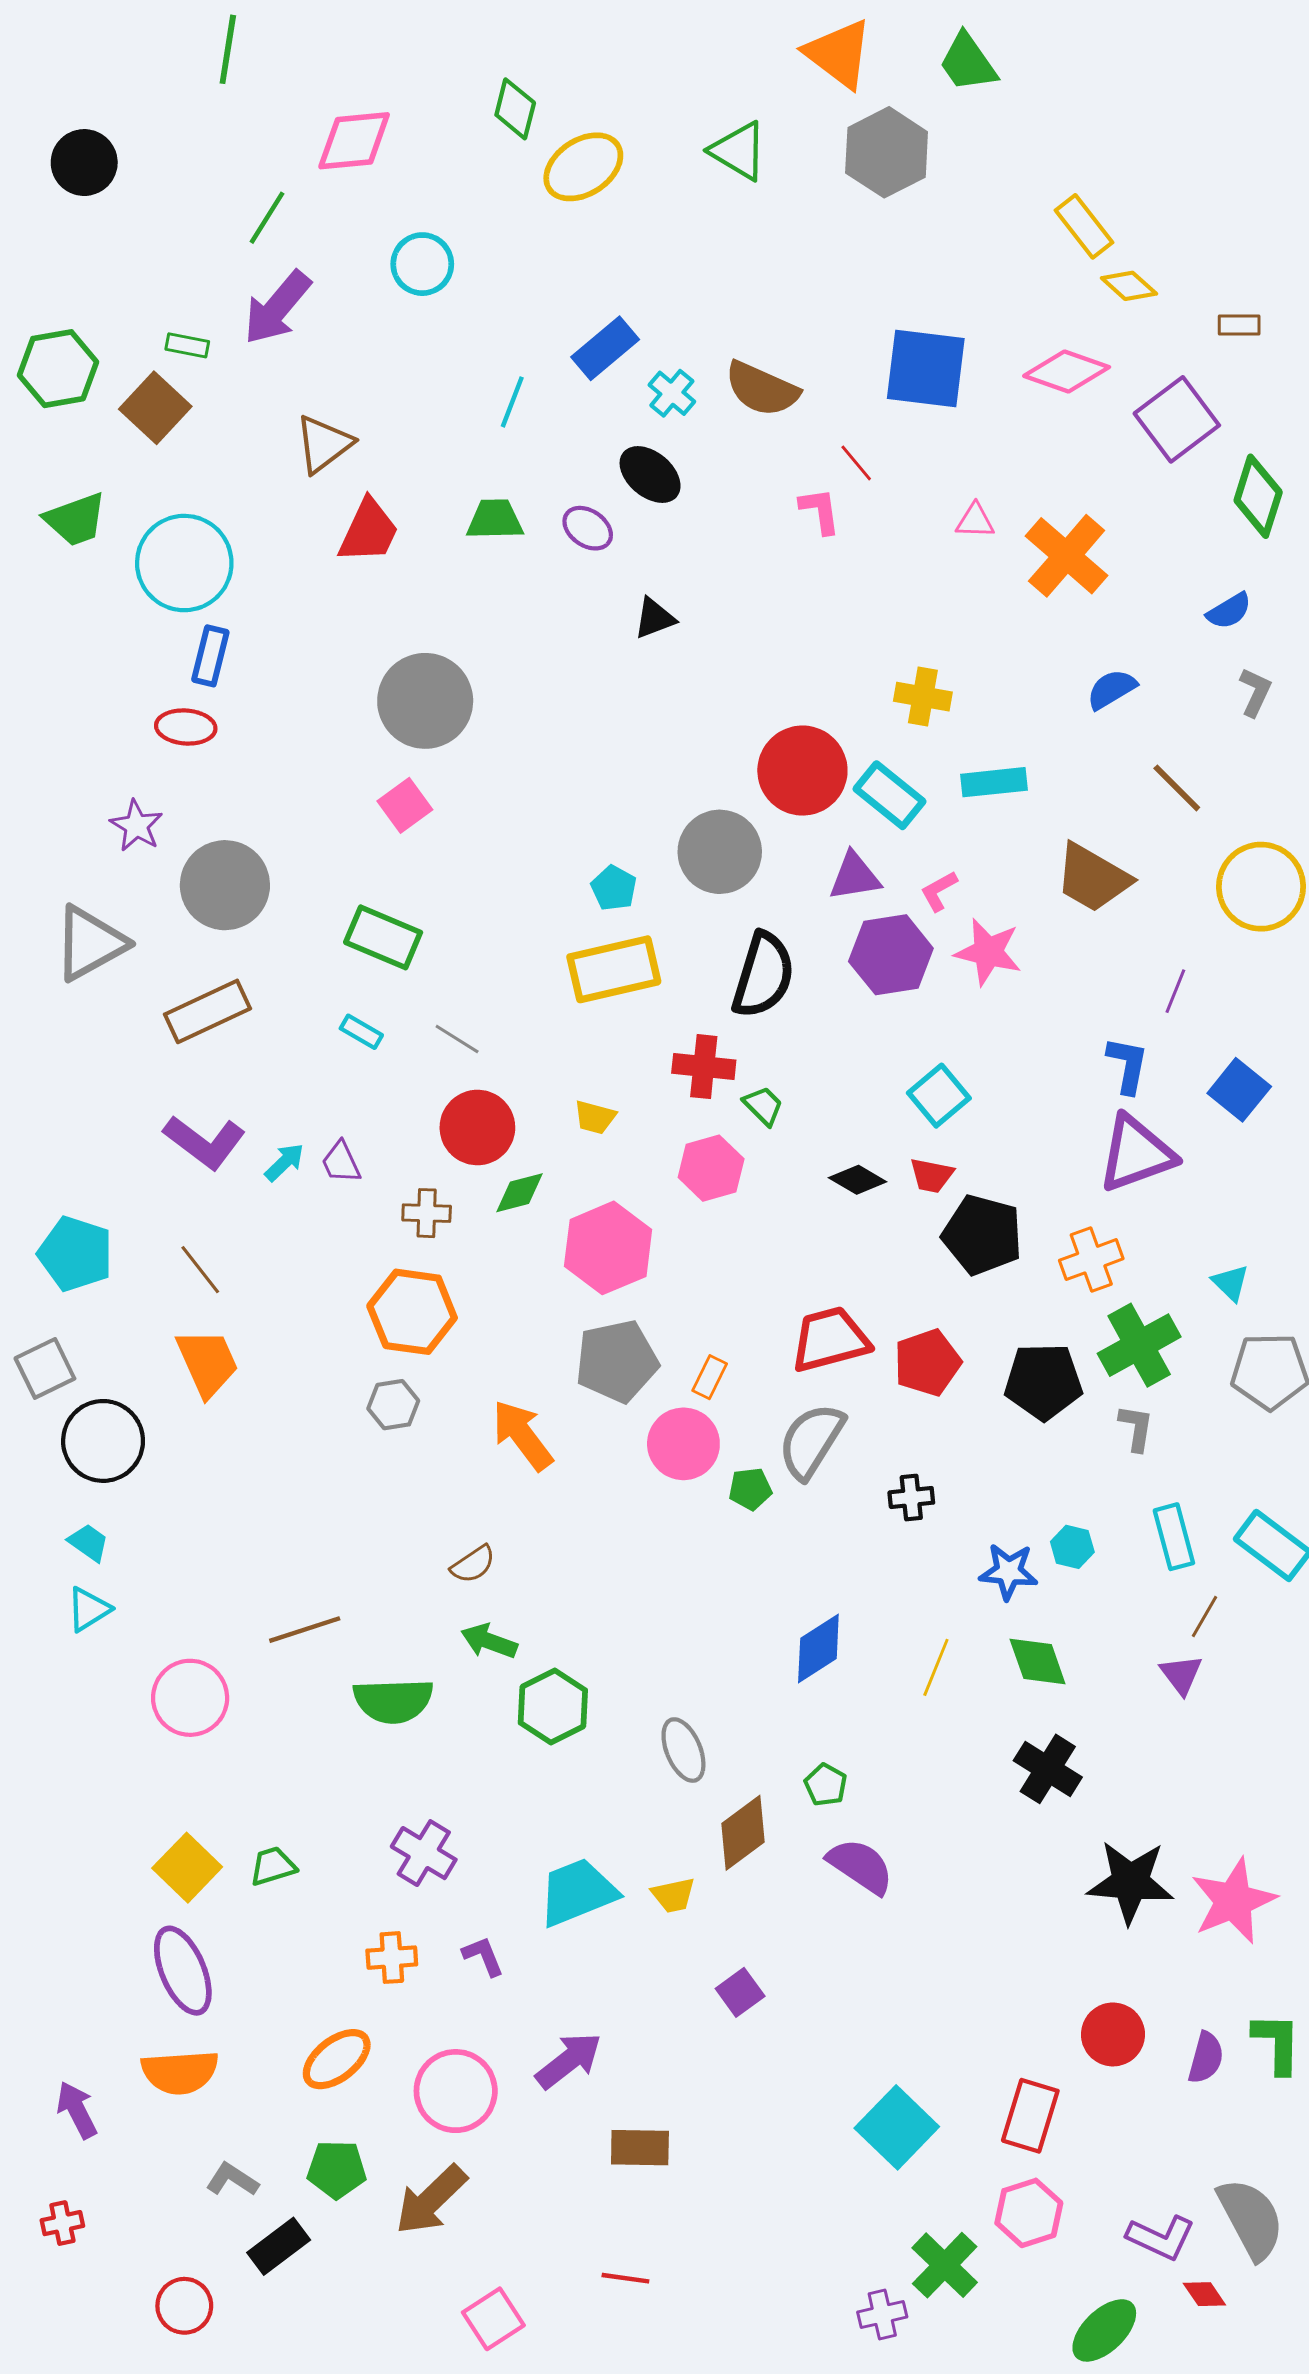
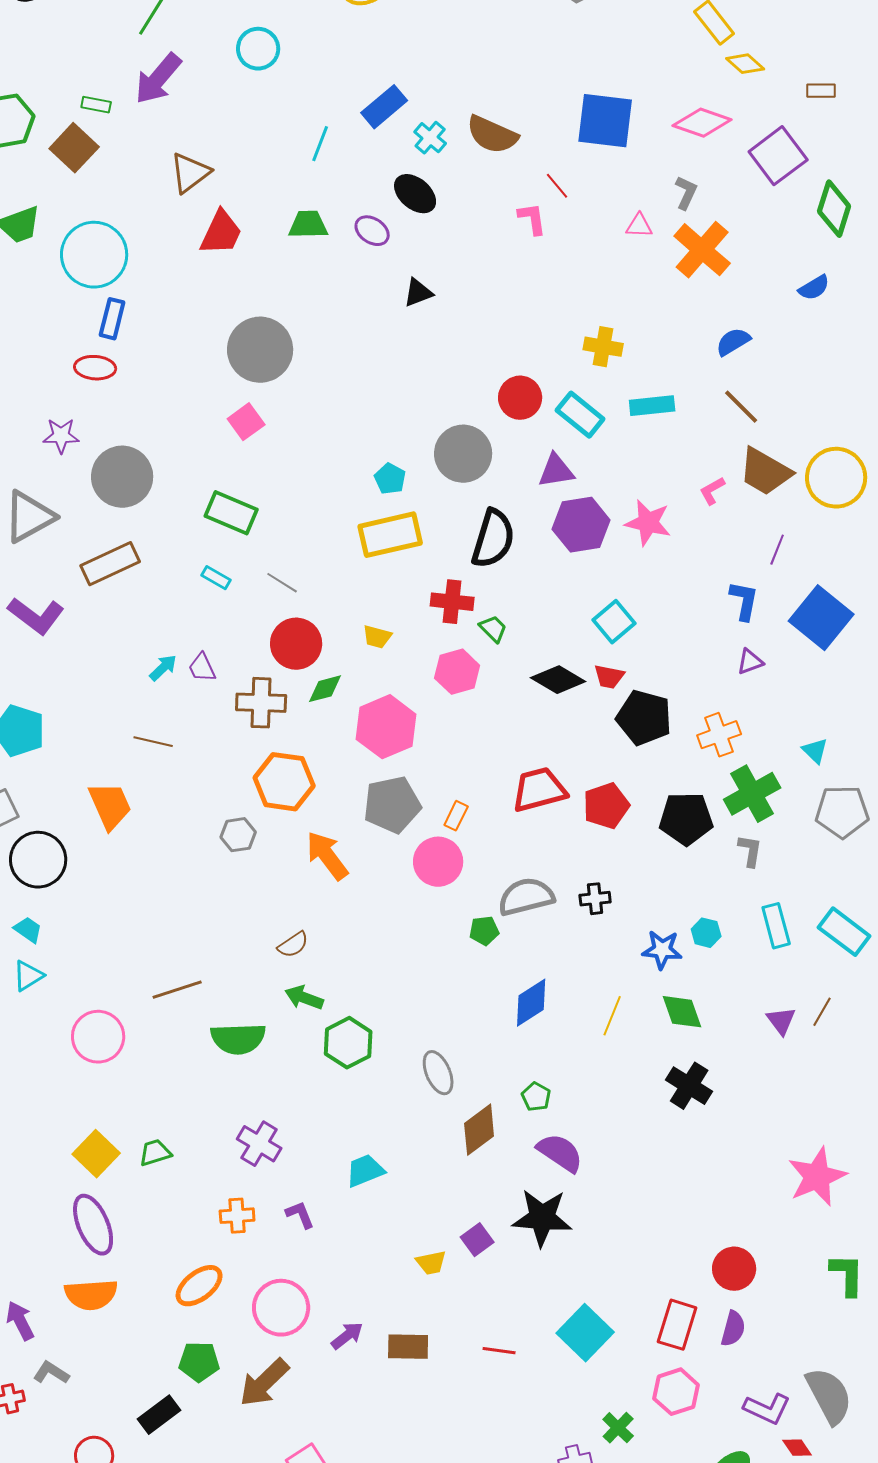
gray L-shape: (1255, 692) -> (686, 193), moved
red circle: (802, 771) -> (520, 398), size x0.7
brown line: (1177, 788) -> (741, 407), moved
purple star: (136, 826) -> (61, 436), turned -30
brown trapezoid: (1093, 878) -> (765, 472), moved
pink L-shape: (939, 891) -> (712, 491), moved
blue square: (1239, 1090) -> (821, 618), size x1.5
purple L-shape: (205, 1142) -> (36, 616), moved
purple triangle: (1136, 1154) -> (750, 662), size x0.5
black diamond: (858, 1180) -> (558, 680), size x1.4
brown cross: (427, 1213) -> (261, 703), size x1.5
brown line: (200, 1270) -> (153, 742), moved, turned -39
orange hexagon: (412, 1312) -> (284, 782), moved
gray semicircle: (811, 1441) -> (526, 897), moved, turned 44
green pentagon: (750, 1489) -> (484, 931), moved
brown line: (1204, 1617) -> (822, 1012), moved
black star: (1130, 1882) -> (542, 1218), moved
cyan trapezoid: (578, 1892) -> (365, 1171), size x0.7
yellow trapezoid: (673, 1895) -> (431, 1263), moved
purple semicircle: (1206, 2058) -> (733, 1329), moved
purple arrow: (569, 2061) -> (347, 1336), moved, size x0.7
gray L-shape: (232, 2180) -> (51, 1373), moved
green cross: (945, 2265) -> (618, 1428), size x0.7
red line: (625, 2278) -> (499, 1351), moved

